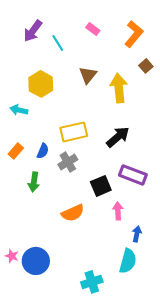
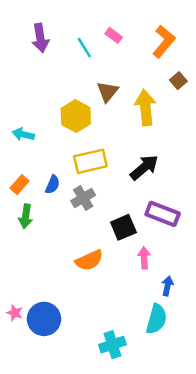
purple arrow: (33, 31) -> (40, 38), turned -45
cyan line: (58, 43) -> (84, 48), moved
yellow hexagon: (41, 84) -> (76, 116), moved
green arrow: (34, 182) -> (26, 216), moved

